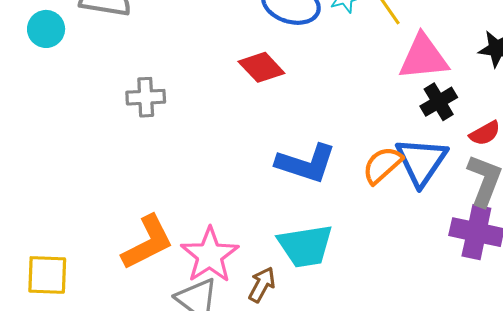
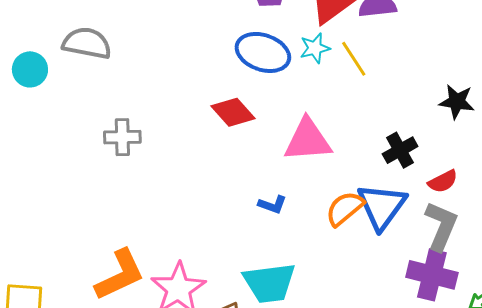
pink triangle: (423, 57) -> (308, 140), moved
blue L-shape: (306, 163) -> (272, 205), size x0.5

